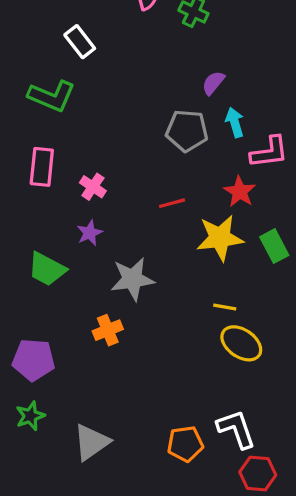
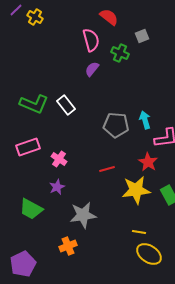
white rectangle: (80, 42) -> (66, 105), moved
purple semicircle: (213, 83) -> (92, 69), moved
pink rectangle: (42, 167) -> (28, 147), turned 65
purple pentagon: (34, 360) -> (23, 264), turned -30

